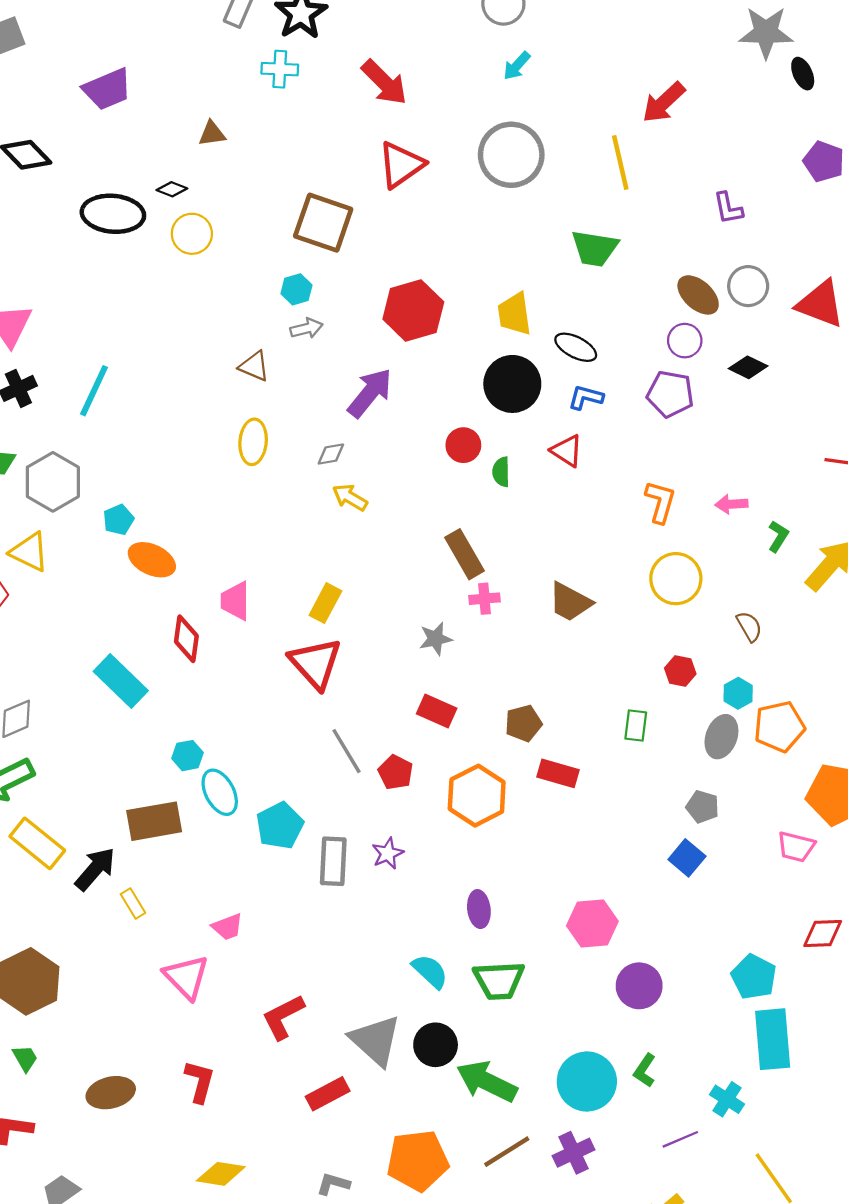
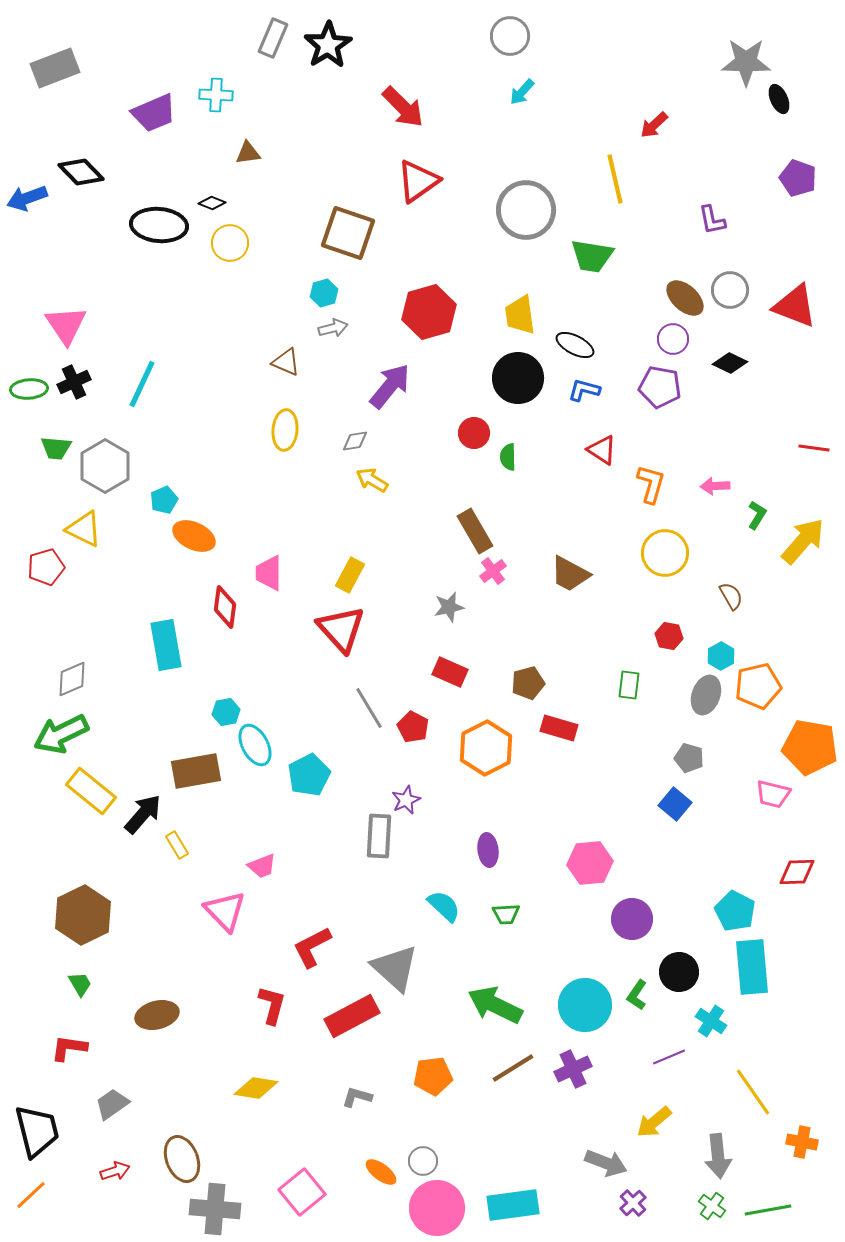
cyan cross: (280, 69) -> (216, 95), moved
red arrow: (664, 102) -> (654, 125), size x0.7
gray circle: (511, 155) -> (526, 210), moved
red triangle: (567, 451) -> (602, 450), moved
pink cross: (484, 599) -> (493, 571), turned -32
cyan rectangle: (121, 681) -> (166, 645), turned 36
gray rectangle: (333, 861) -> (379, 836), moved
green trapezoid: (499, 980) -> (506, 914), size x0.6
black circle: (436, 1045) -> (679, 972), moved
red L-shape: (200, 1081) -> (272, 1005), moved
red rectangle: (328, 1094) -> (352, 1016), size x1.4
orange pentagon: (418, 1160) -> (433, 1076), size x0.7

